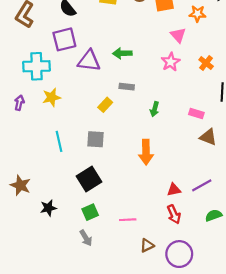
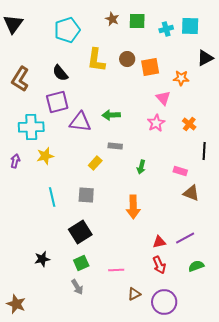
brown star: (20, 185) -> (16, 304), moved

